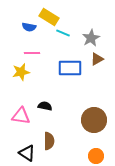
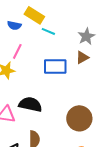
gray star: (91, 38) -> (86, 36), moved
pink line: (32, 53) -> (17, 51), turned -63
black semicircle: (45, 106) -> (30, 104), size x1.6

